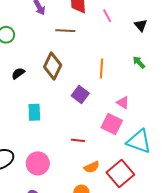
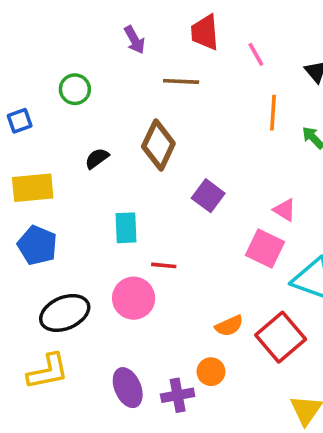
orange line: (101, 68) -> (273, 113), moved
red line: (78, 140) -> (164, 265), moved
pink circle: (38, 163) -> (134, 298), moved

